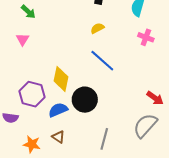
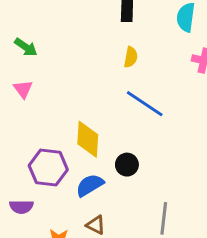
yellow semicircle: (97, 28) -> (131, 57), turned 136
black circle: (85, 100) -> (127, 165), size x0.6

